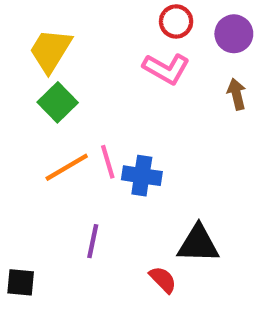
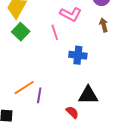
pink line: (108, 162) -> (55, 32), moved
orange line: (67, 167) -> (24, 88), moved
blue cross: (142, 176) -> (78, 55), moved

